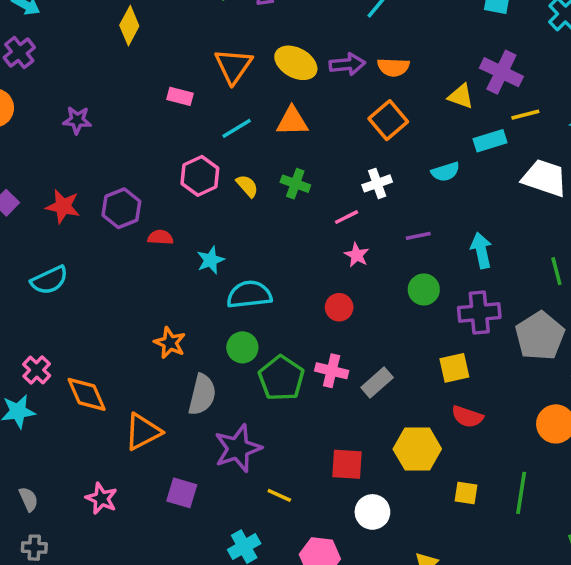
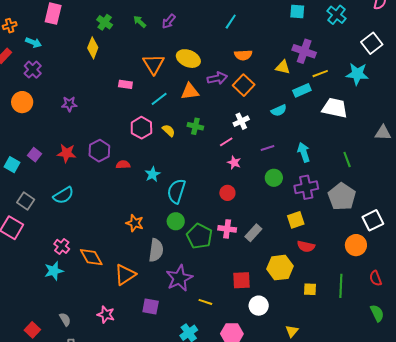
purple arrow: (347, 64) -> (217, 78), moved
cyan semicircle: (249, 294) -> (176, 191), turned -60

